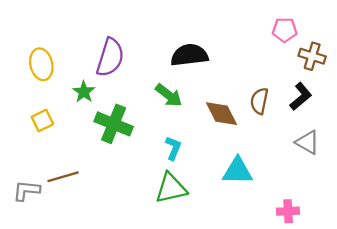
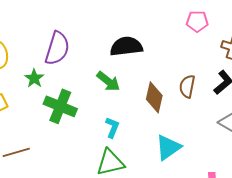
pink pentagon: (285, 30) -> (197, 21), moved
brown diamond: (221, 114) -> (154, 97), turned 40
cyan triangle: (238, 171) -> (168, 147), turned -36

